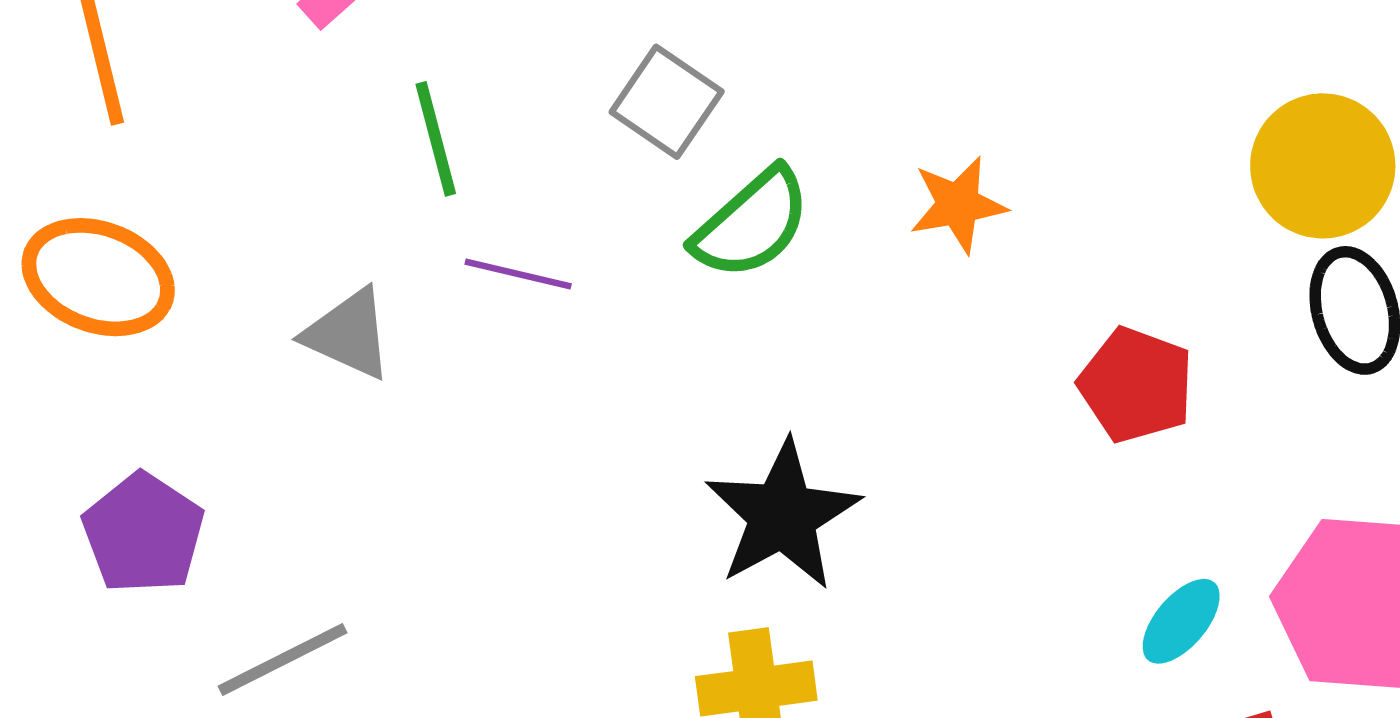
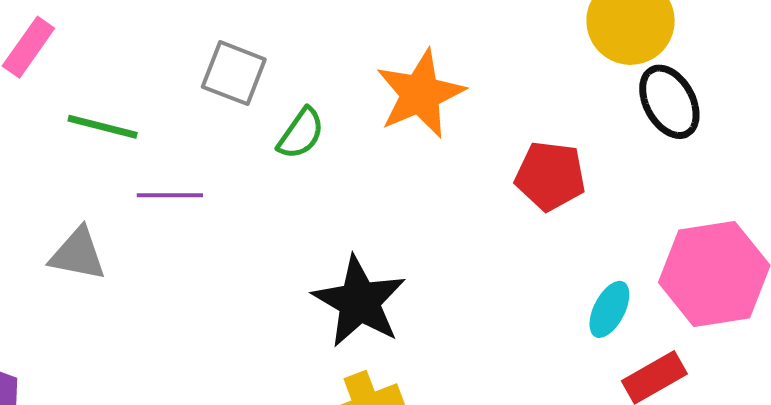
green line: (436, 139) -> (103, 127), turned -48
orange star: (958, 205) -> (420, 94), size x1.5
green semicircle: (752, 224) -> (301, 134), size x0.7

